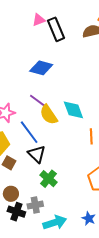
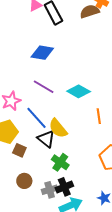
cyan diamond: (73, 110) -> (79, 91), turned -35
yellow semicircle: (49, 115) -> (58, 128), moved
black cross: (16, 212) -> (64, 187), moved, turned -36

